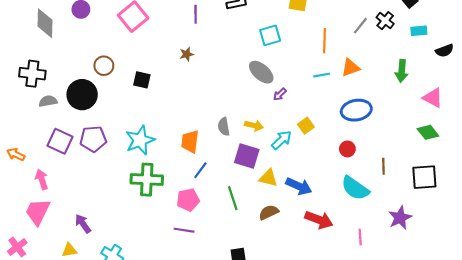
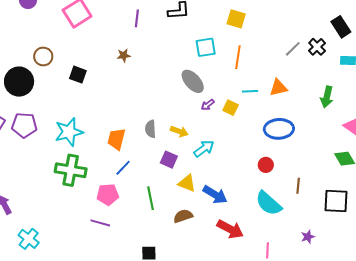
orange line: (325, 41) -> (238, 57), moved
yellow square: (306, 126) -> (231, 108), moved, turned -35
purple square: (247, 156) -> (169, 160), size x0.7
purple star: (400, 218) -> (308, 237), size x0.6

